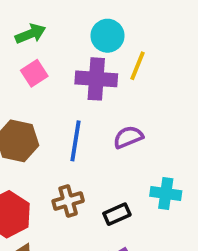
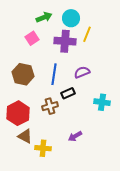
green arrow: (30, 34) -> (44, 17), moved
black rectangle: (117, 214) -> (68, 93), moved

